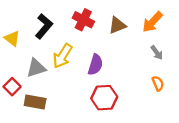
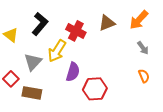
red cross: (83, 20) -> (76, 31), moved
purple semicircle: (95, 65) -> (73, 72), moved
gray triangle: (36, 68) -> (33, 62), turned -30

